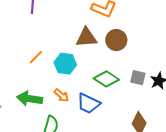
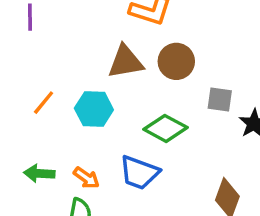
gray square: (138, 78) -> (220, 100), moved
orange arrow: (61, 95) -> (86, 178), moved
green arrow: (30, 99) -> (39, 173), size x0.7

